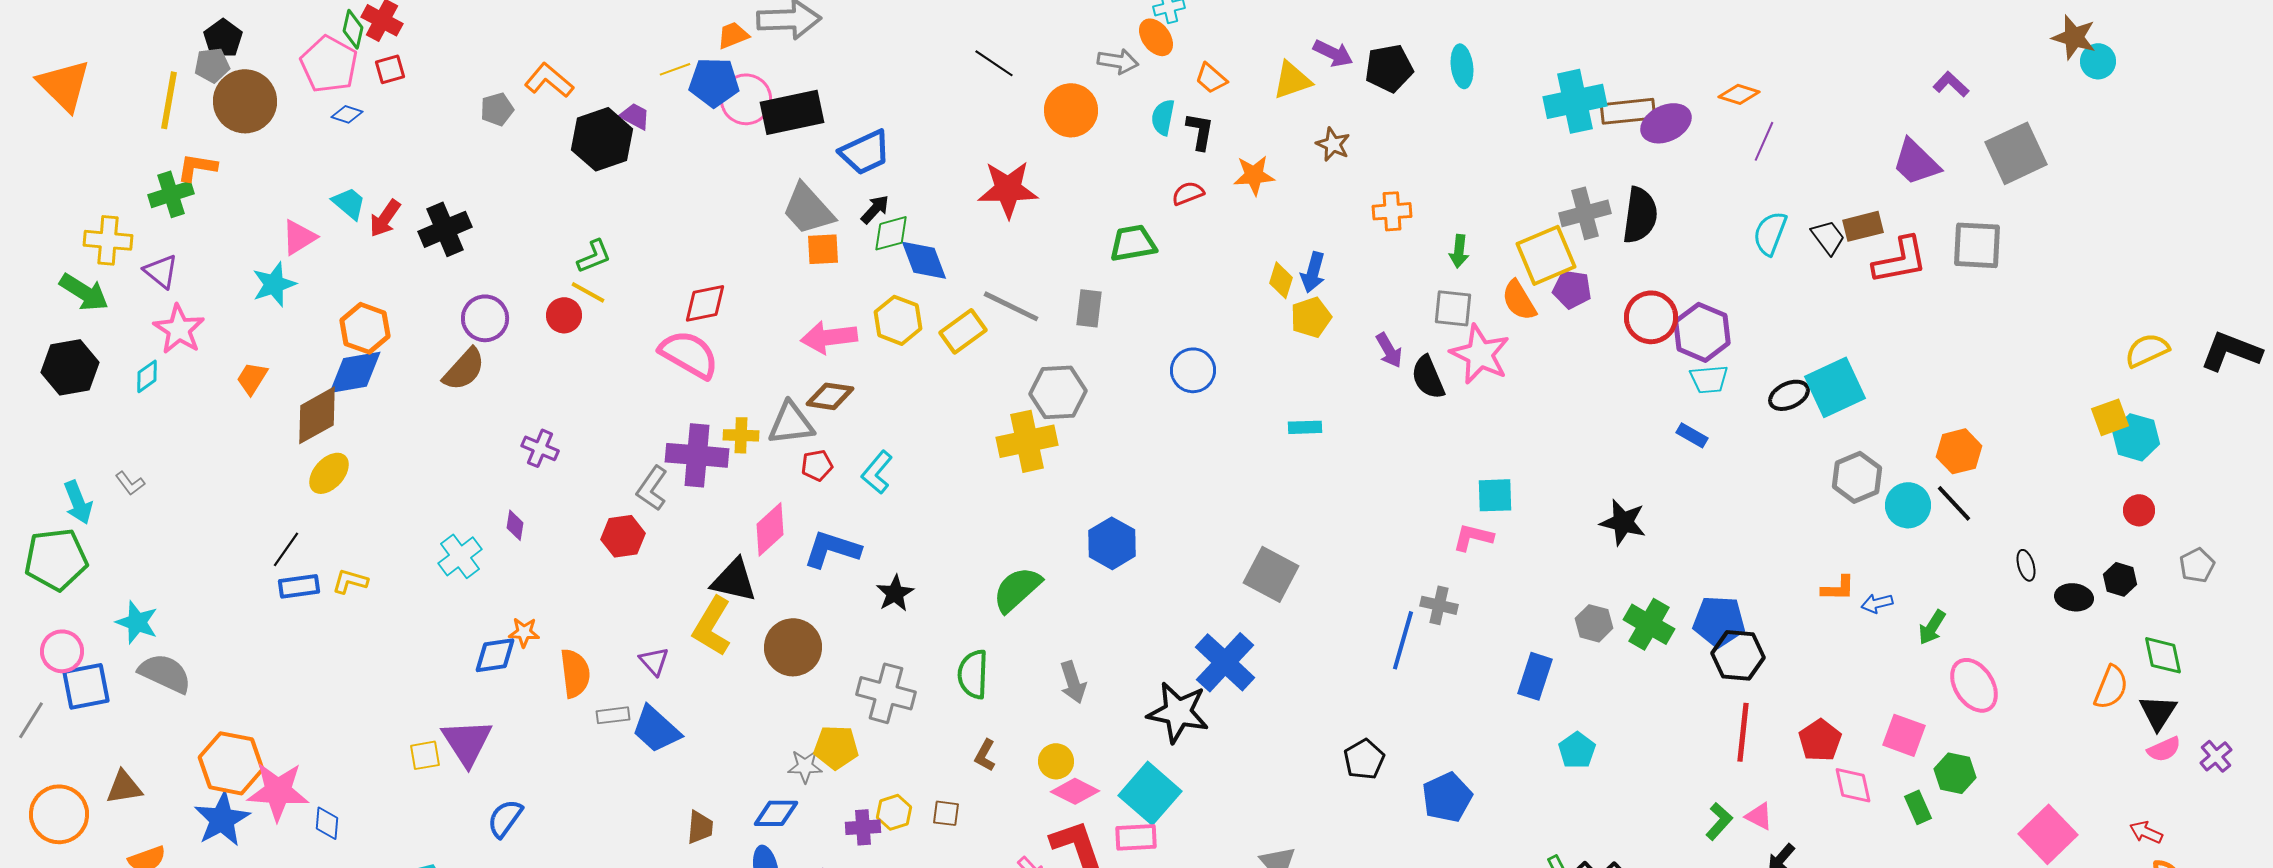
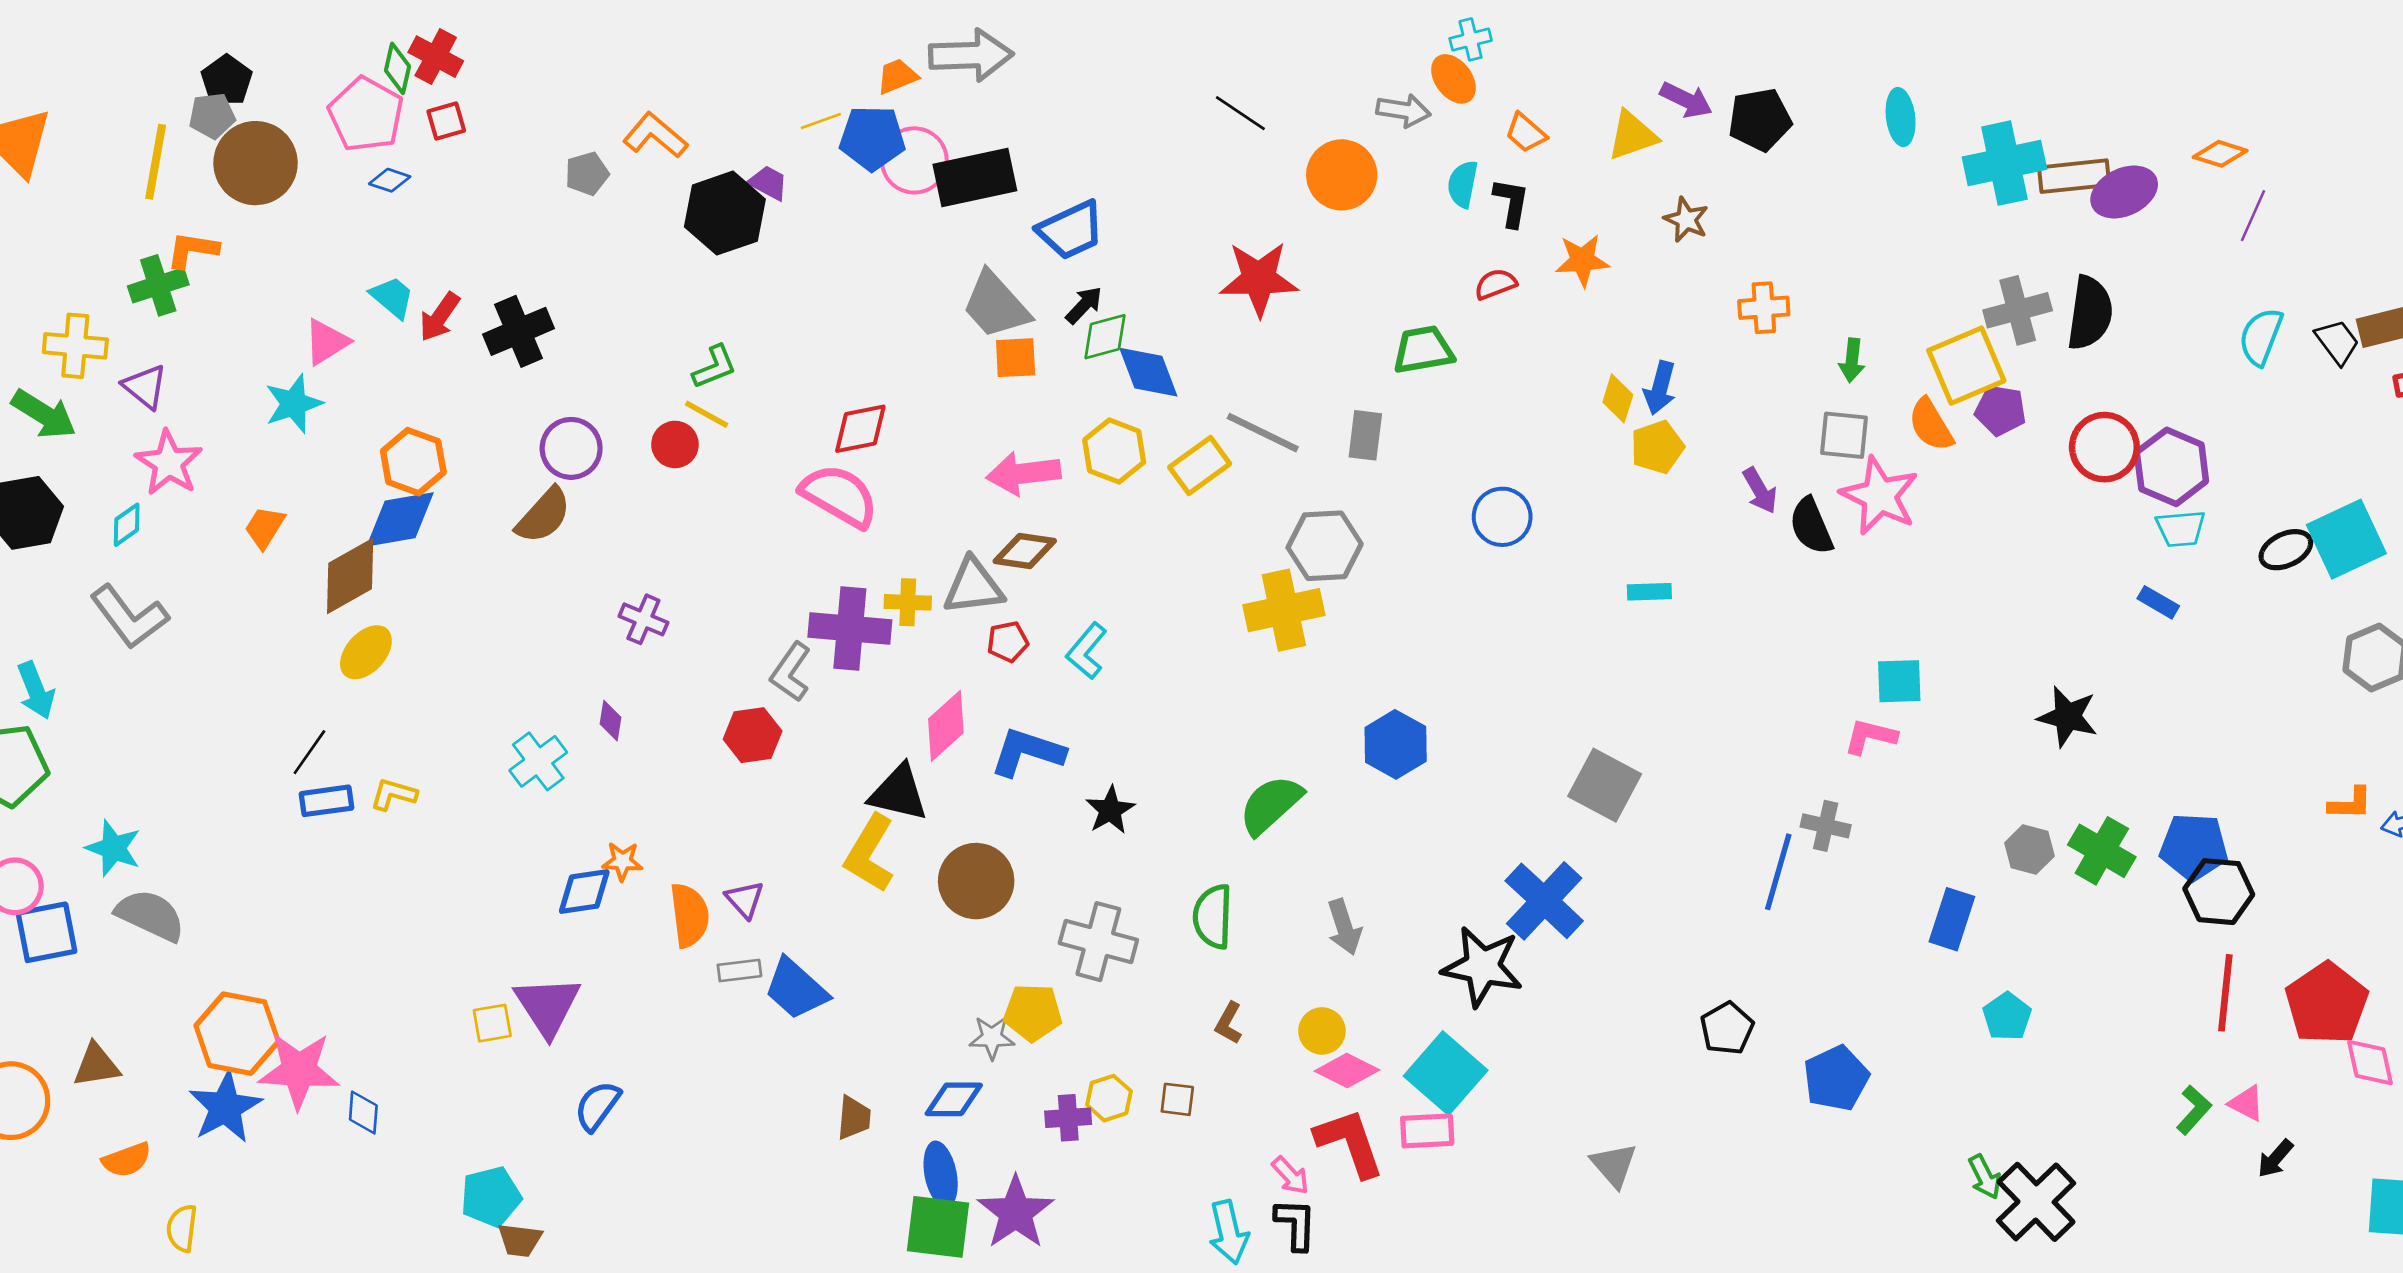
cyan ellipse: (1462, 66) -> (1901, 117), moved
gray L-shape: (130, 483) -> (129, 617), moved, size x2.0
purple triangle: (654, 661) -> (745, 899), moved
red pentagon: (1820, 740) -> (2327, 1003), size x1.5

